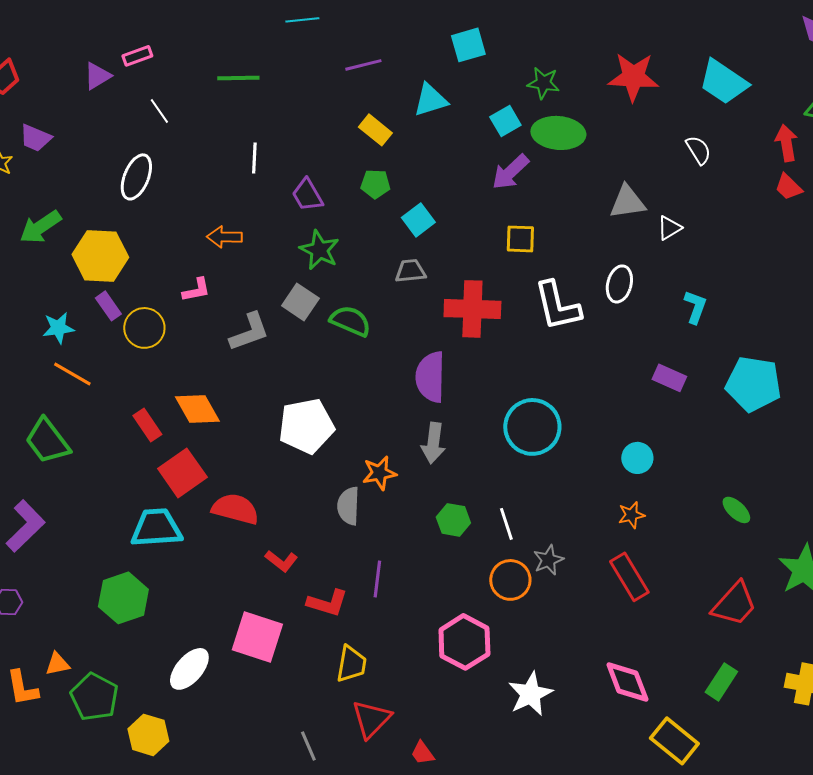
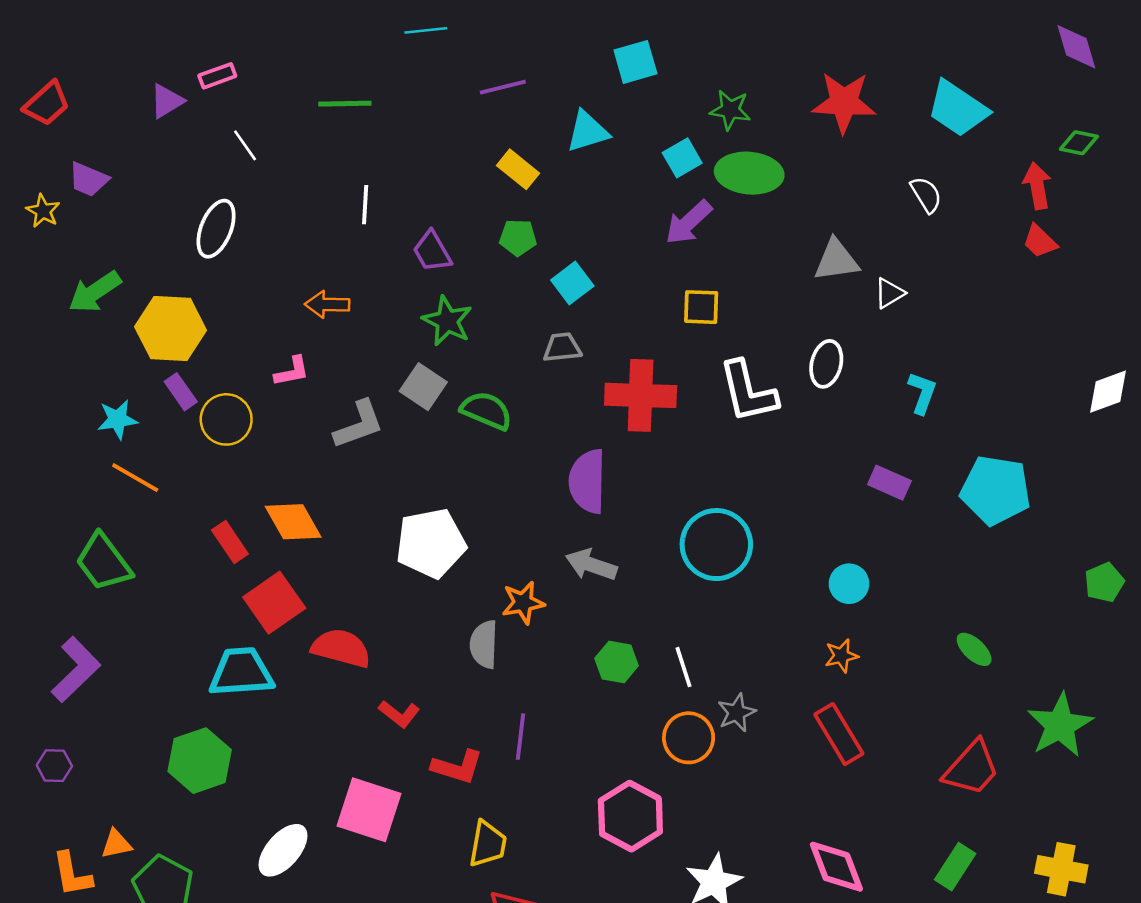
gray arrow: (433, 443) -> (591, 565), turned 102

